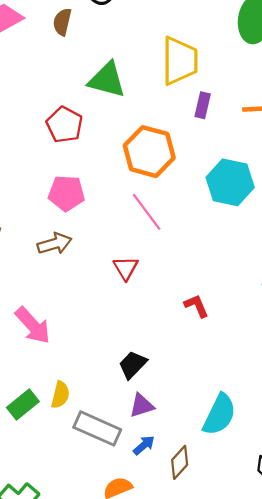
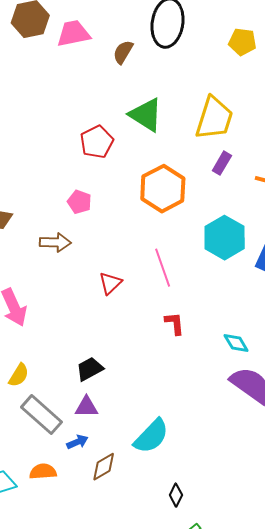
pink pentagon: (66, 193) -> (79, 202), size x0.7
pink line: (147, 212) -> (163, 268), moved
red L-shape: (196, 306) -> (175, 323), moved

